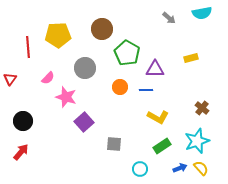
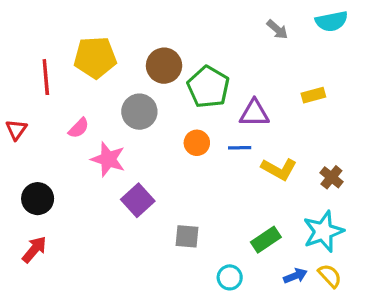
brown circle: (102, 29) -> (164, 66), moved
yellow L-shape: (158, 117) -> (279, 169), moved

